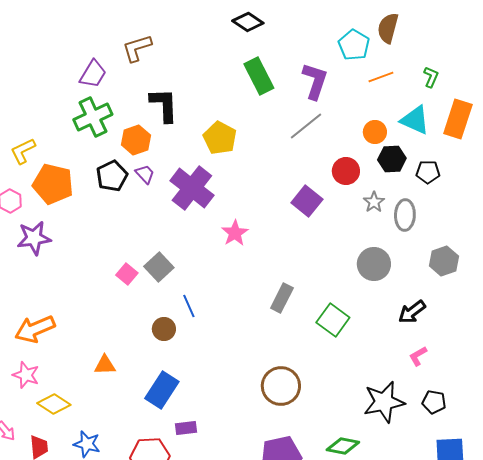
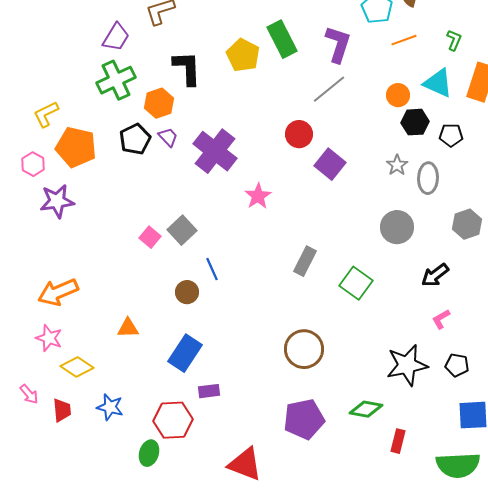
yellow pentagon: (220, 138) -> (243, 55), moved
red circle: (346, 171) -> (299, 134), moved

